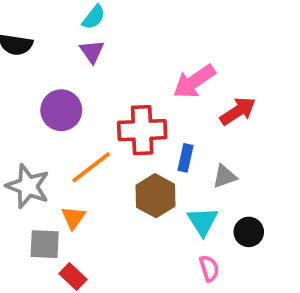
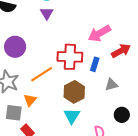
purple circle: (61, 110) -> (15, 47), moved
blue rectangle: (186, 158) -> (95, 64), moved
cyan triangle: (203, 221) -> (72, 116), moved

